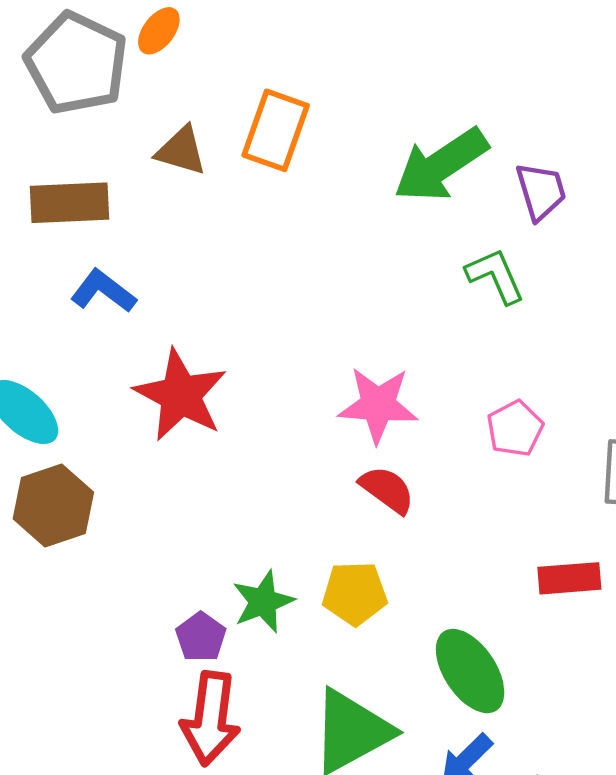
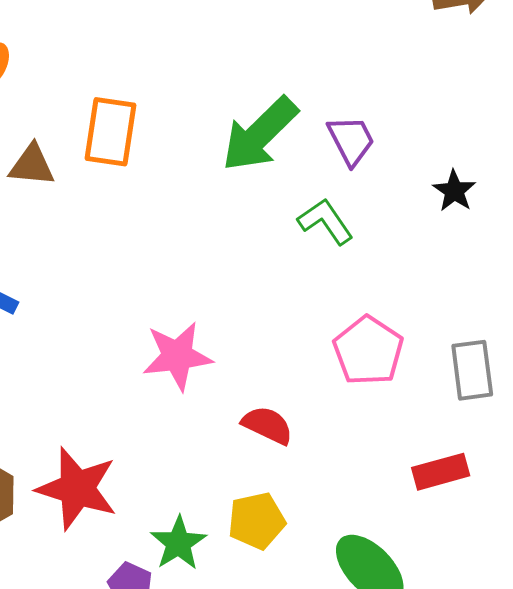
red star: (181, 395) -> (77, 489), moved
pink star: (378, 405) -> (177, 356), moved
pink pentagon: (515, 429) -> (368, 351), size x1.4

